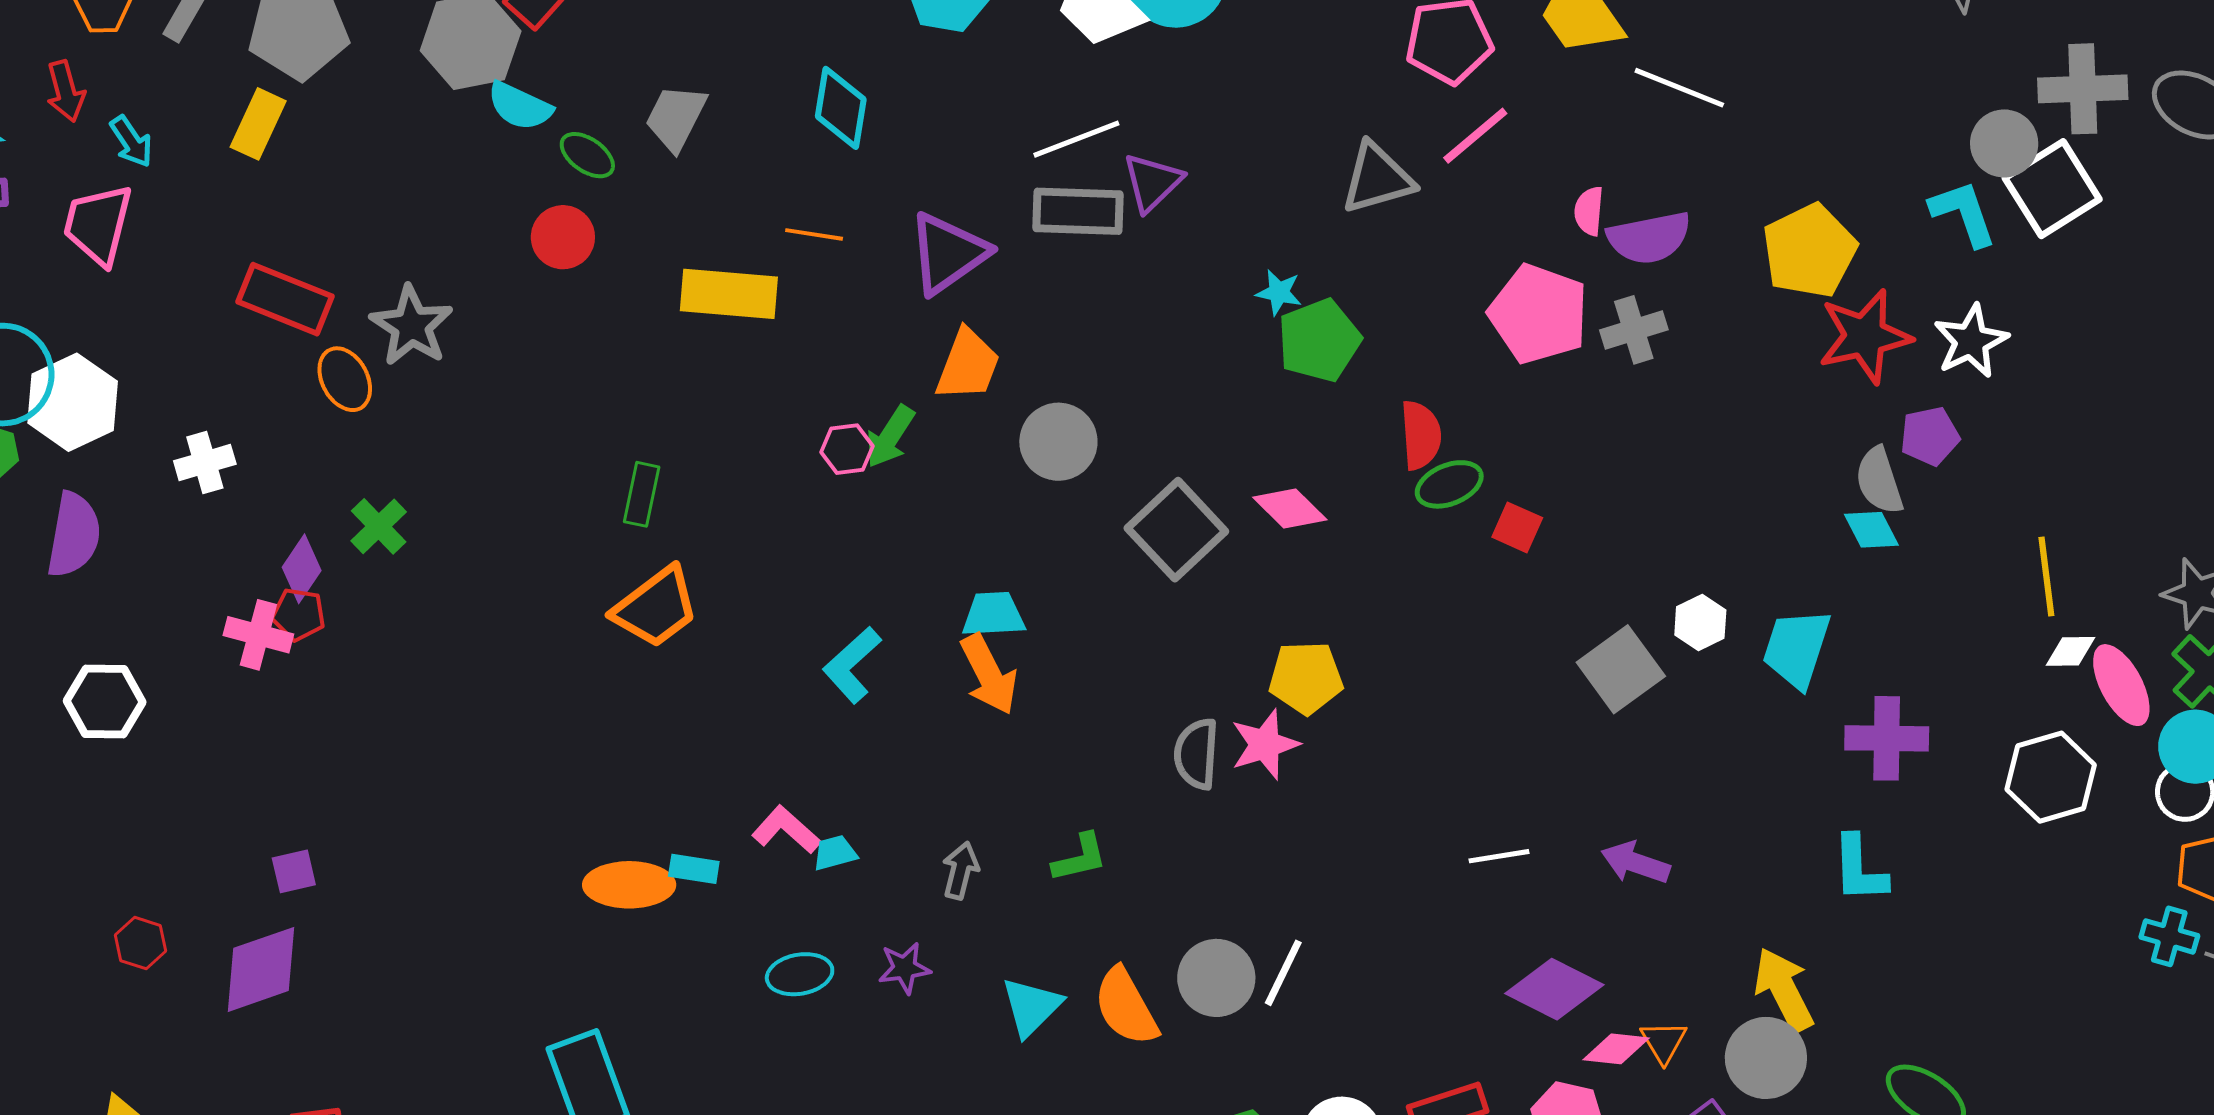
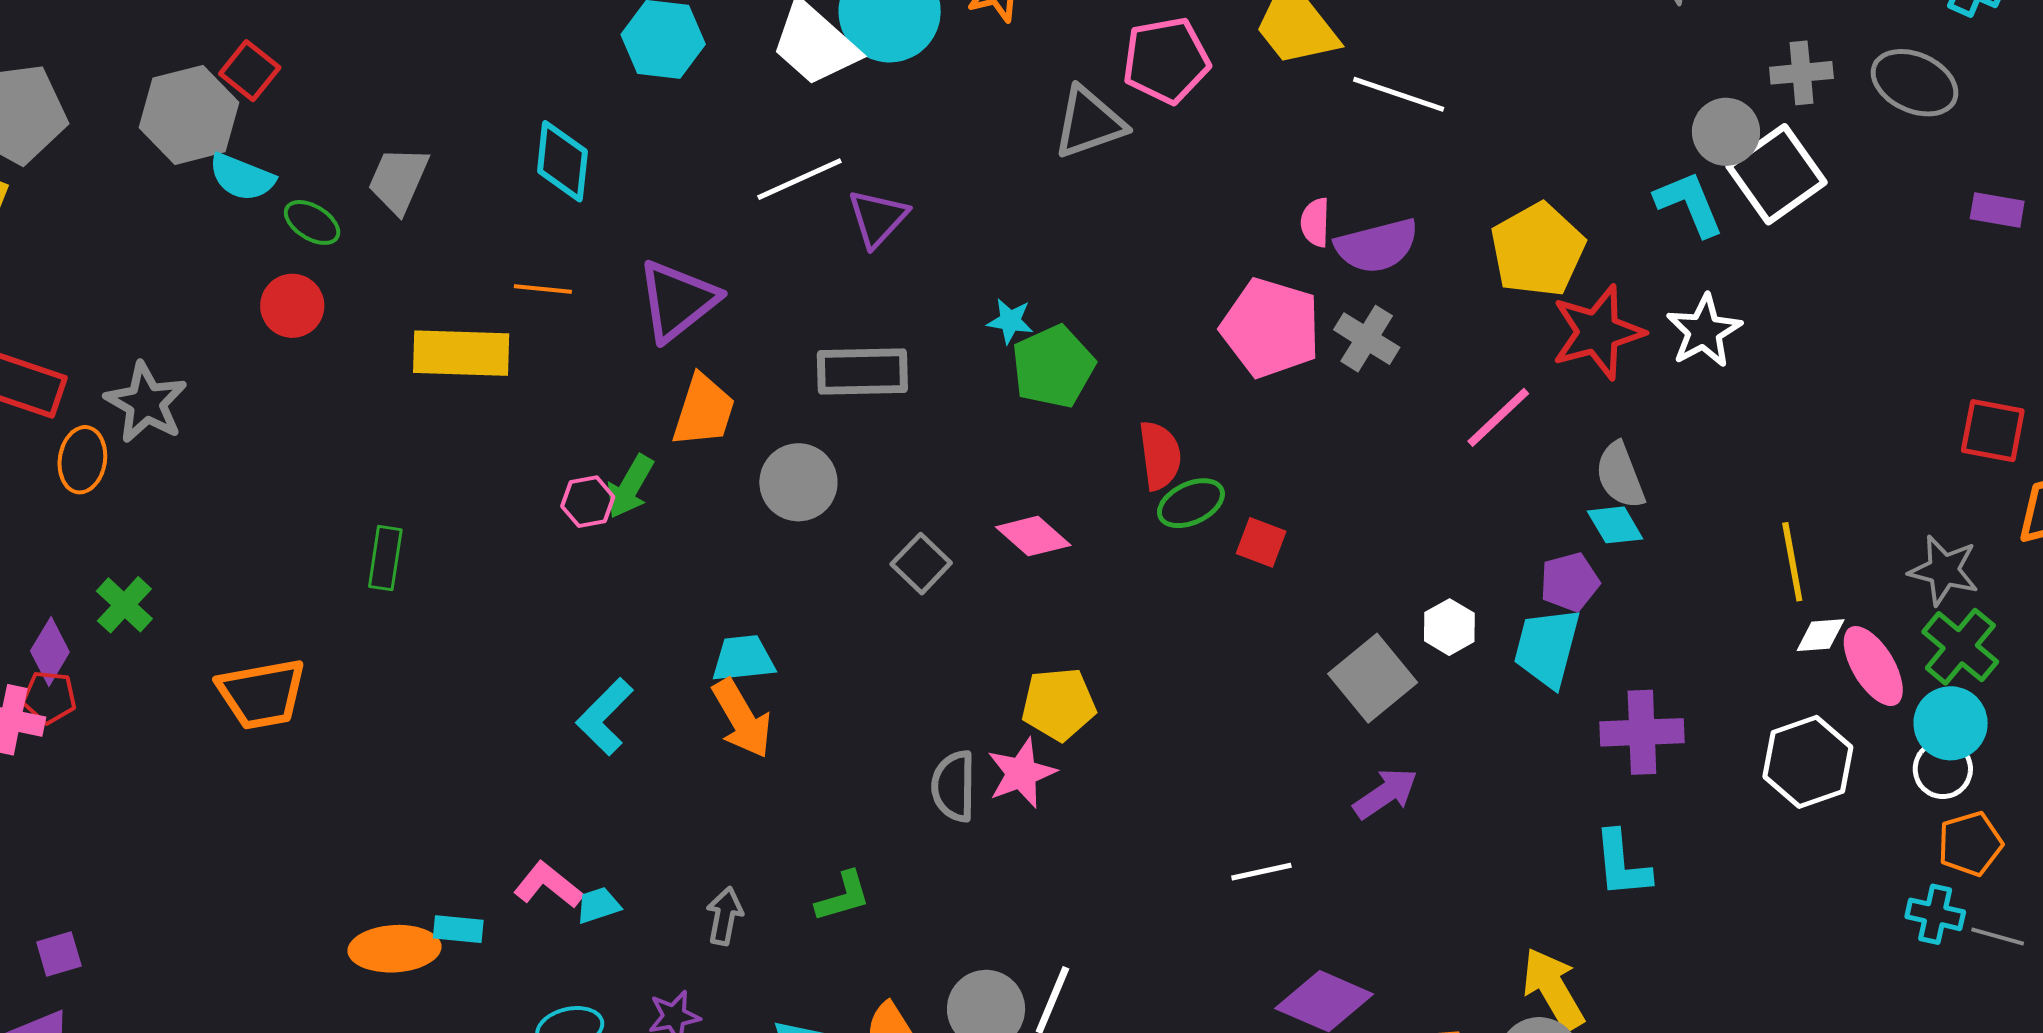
gray cross: (2083, 89) -> (1801, 73), size x0.7
pink line: (1475, 136) -> (1498, 417), moved
gray triangle: (1377, 178) -> (1089, 123), moved
gray rectangle: (1078, 211) -> (862, 372), moved
gray cross: (1634, 330) -> (1367, 339), turned -38
orange ellipse: (345, 379) -> (82, 460), turned 40
purple pentagon: (1930, 436) -> (1570, 582), moved
gray square: (1176, 530) -> (921, 564), size x0.6
orange trapezoid: (656, 607) -> (262, 694), moved, turned 30
purple arrow: (1635, 863) -> (1385, 794), moved, turned 130

